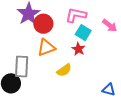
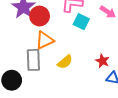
red star: (78, 49) -> (102, 61), moved
gray rectangle: (22, 67) -> (33, 60), moved

